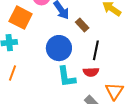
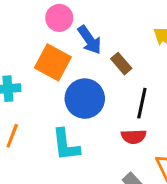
orange square: (21, 18) -> (53, 62), moved
cyan L-shape: (66, 77) -> (66, 145), moved

